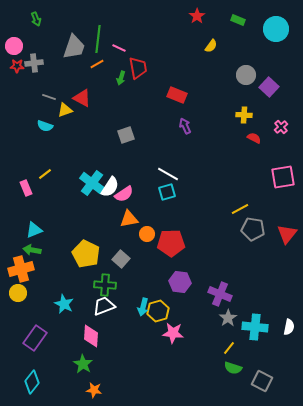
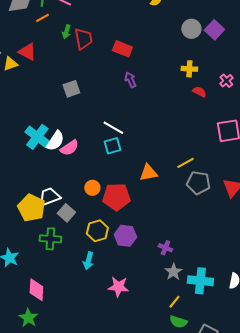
red trapezoid: (138, 68) -> (83, 39), moved
purple square: (269, 87) -> (214, 30), moved
orange triangle: (129, 219) -> (148, 173), moved
purple cross: (220, 294) -> (165, 248), size x0.6
white trapezoid: (104, 306) -> (49, 197), moved
yellow hexagon: (158, 311) -> (97, 231), moved

